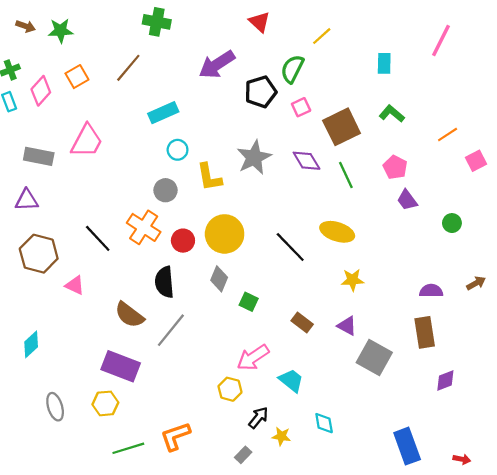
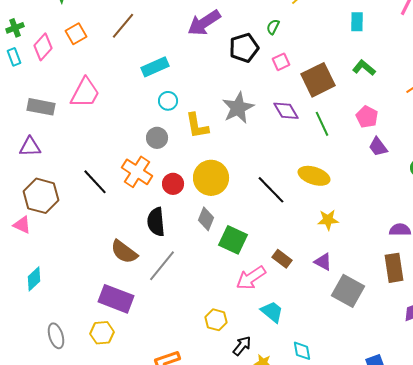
green semicircle: (292, 69) -> (273, 27), size x0.6
pink triangle: (75, 285) -> (22, 225), moved
green square: (249, 302) -> (233, 240), size x1.6
pink arrow: (253, 358) -> (251, 278), moved

